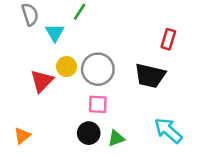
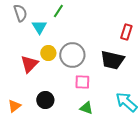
pink square: (98, 104) -> (82, 82), moved
black circle: (89, 133) -> (45, 100), moved
green triangle: (116, 138) -> (86, 108), turned 40

